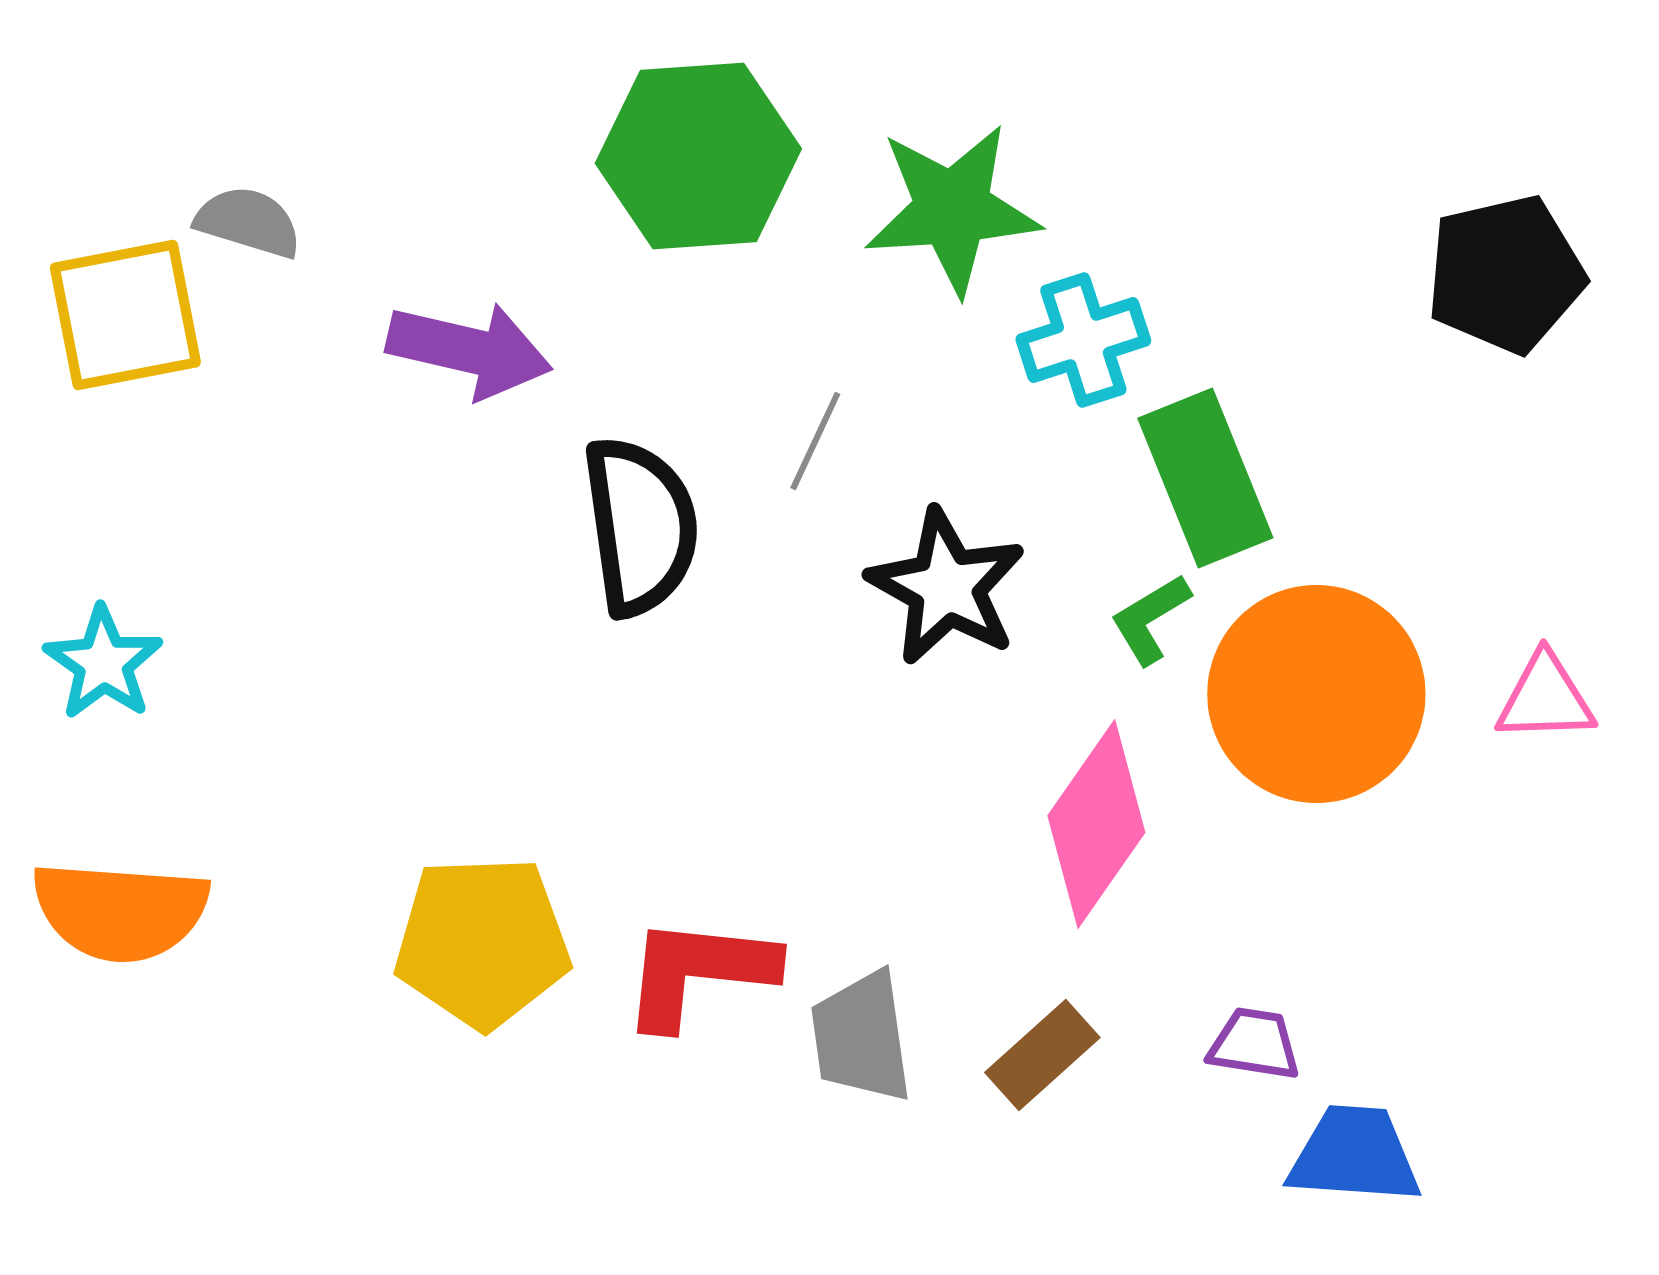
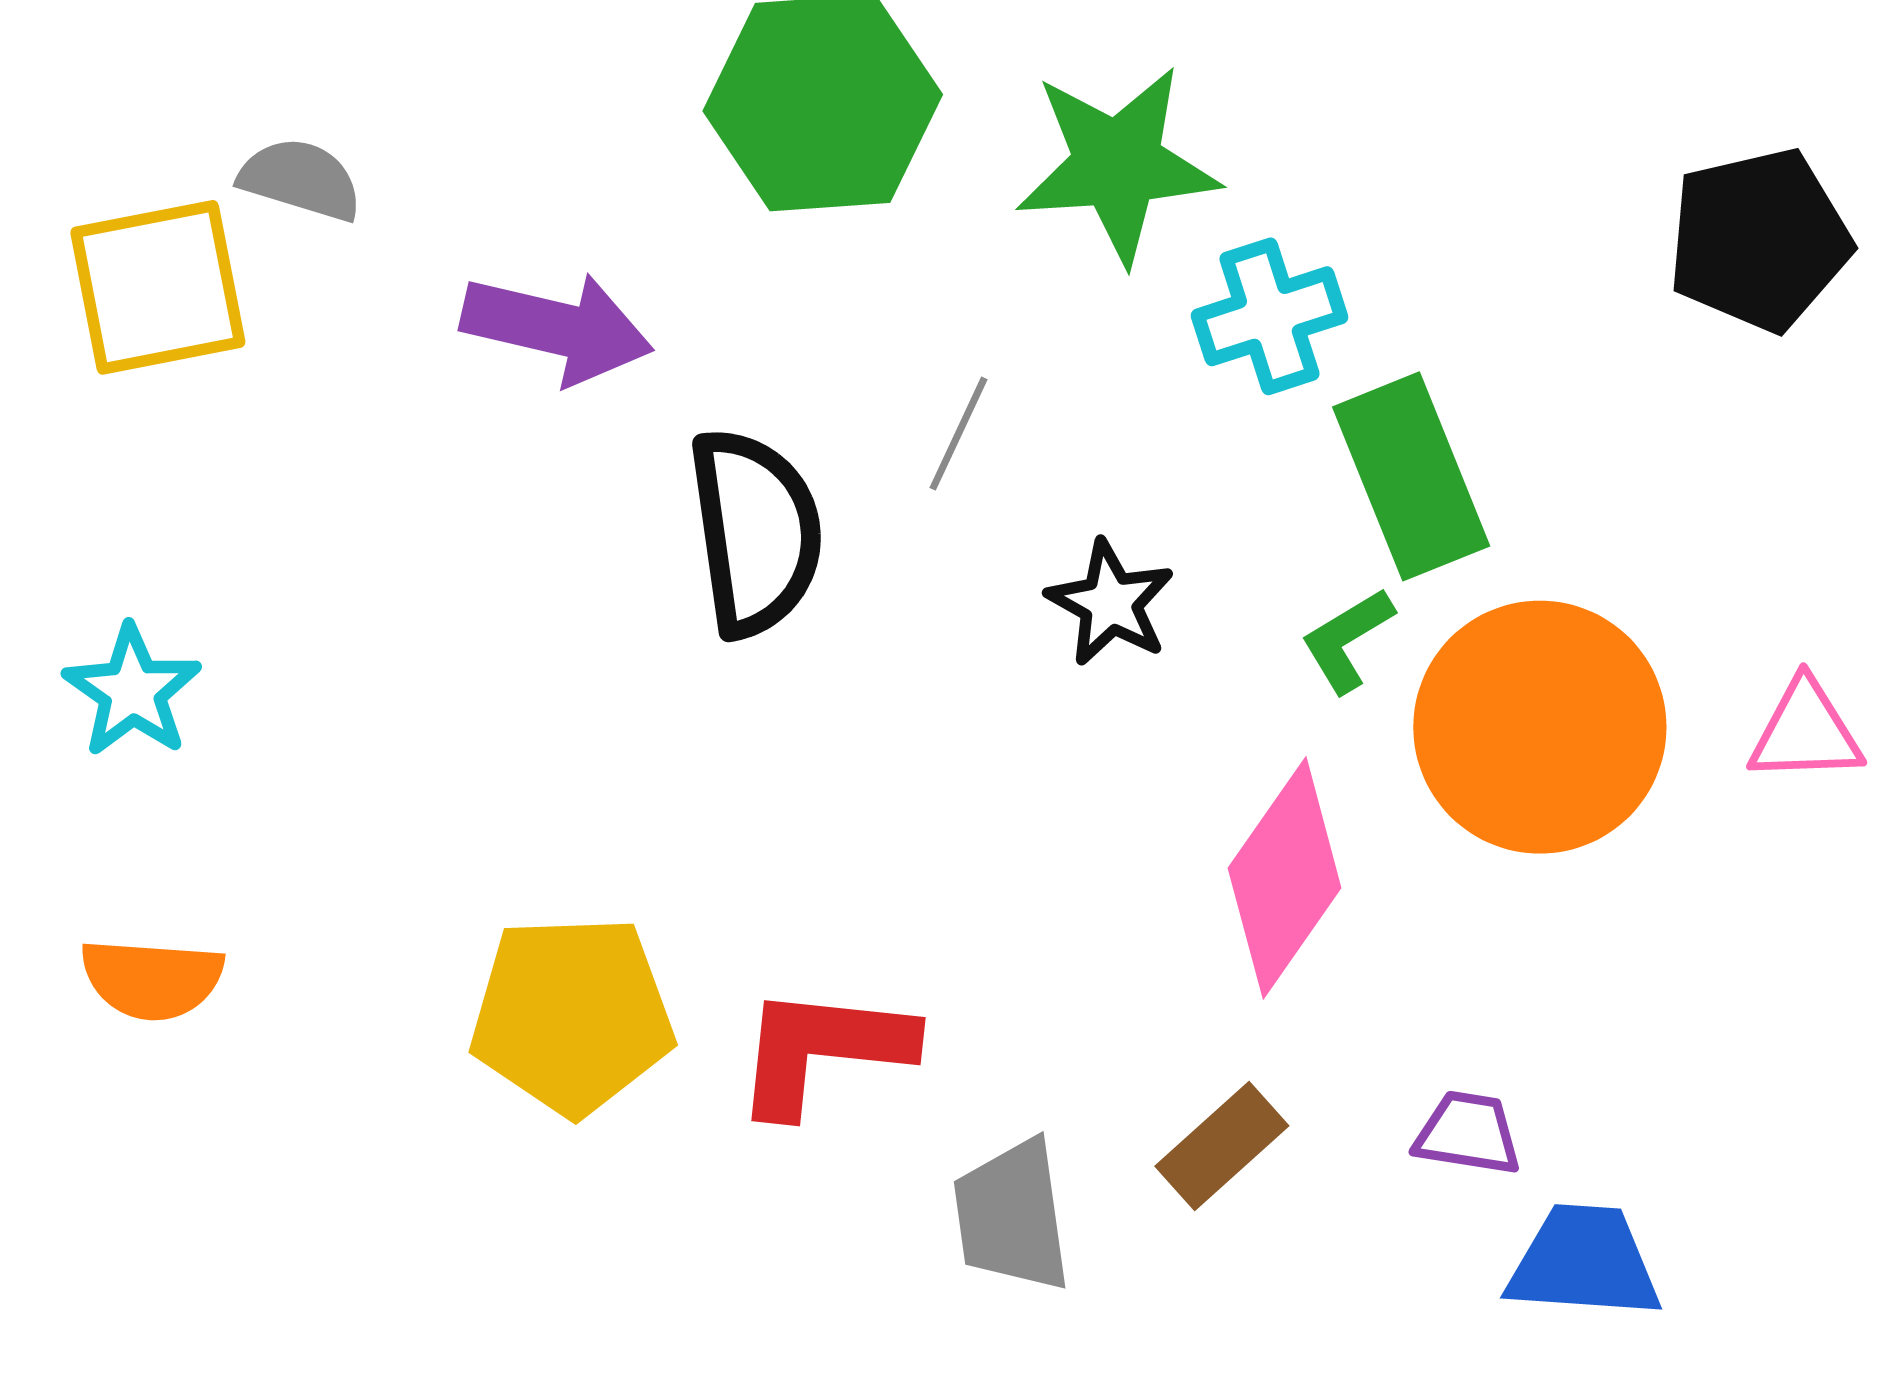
black star: (946, 587) -> (1111, 603), size x0.7
orange semicircle: (120, 911) -> (152, 979), size x0.7
gray trapezoid: (861, 1037) -> (1012, 1216), moved

